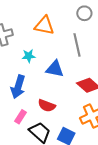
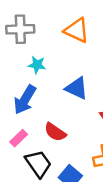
cyan star: (29, 56) -> (37, 65), moved

